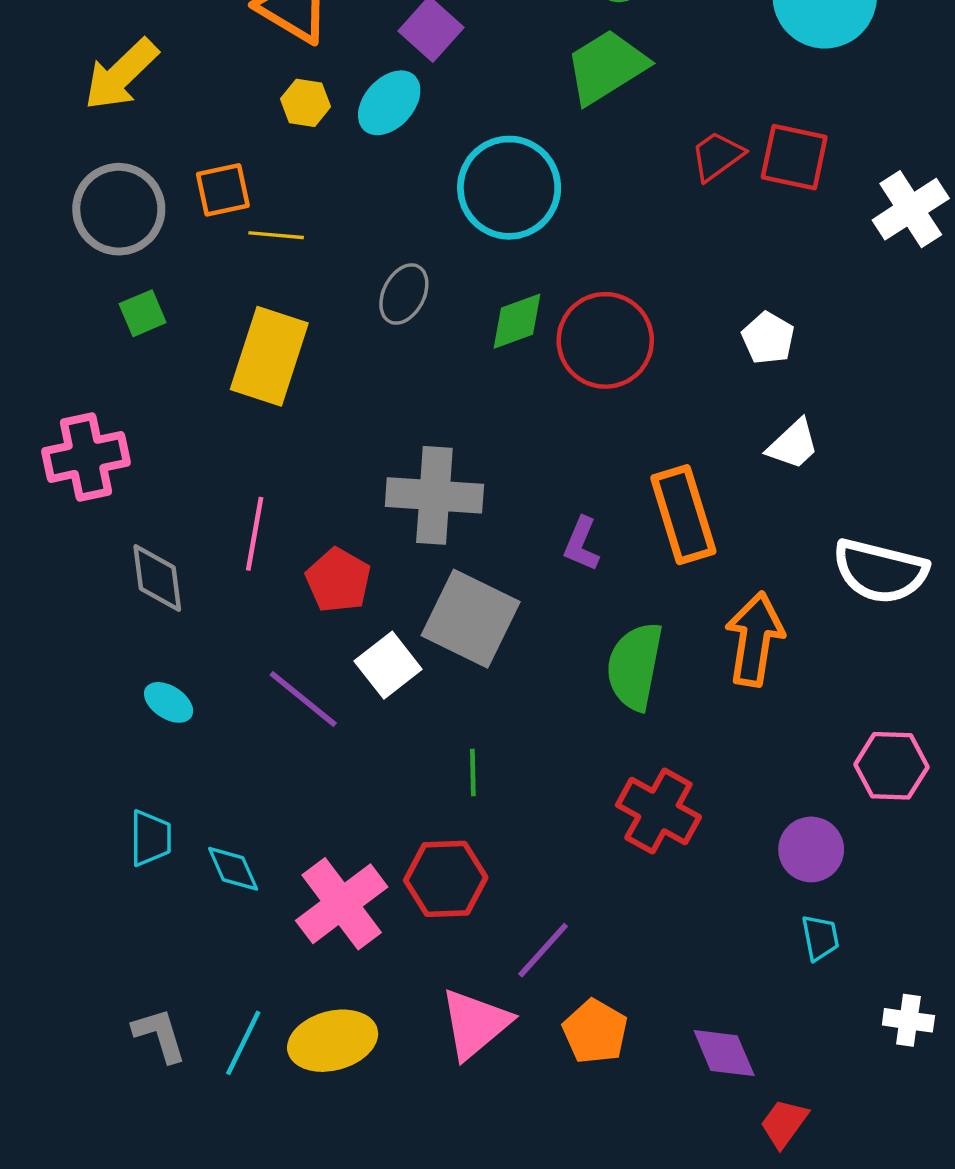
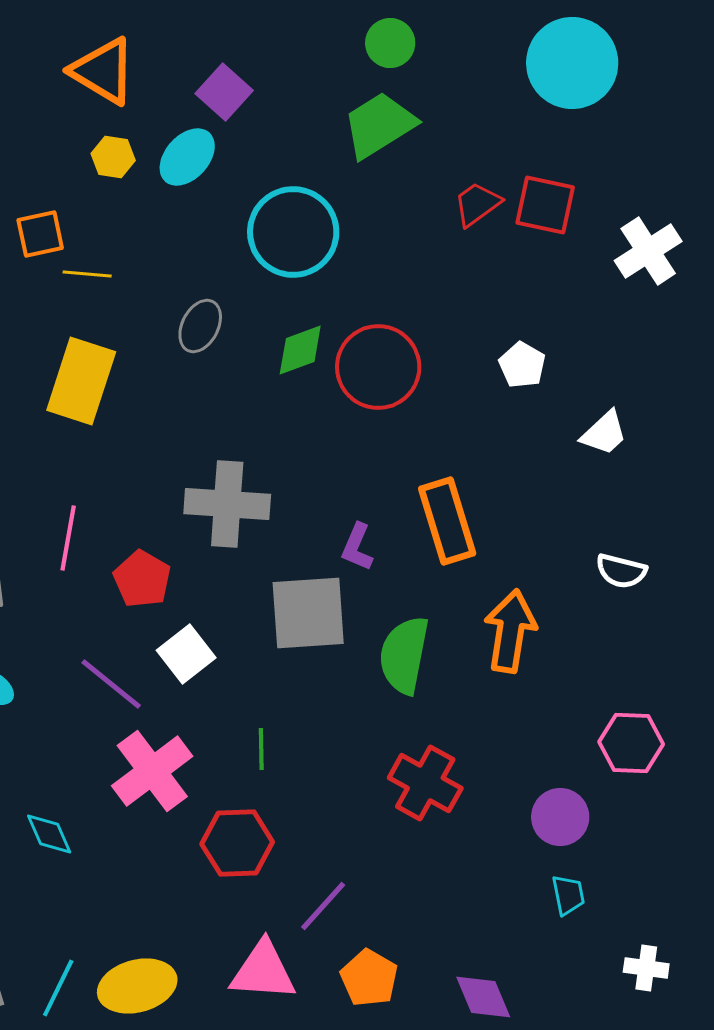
white trapezoid: (793, 444) -> (604, 433), moved
white semicircle: (880, 571) -> (621, 571), size x0.6
gray square: (471, 619) -> (308, 613), moved, turned -30
pink cross: (342, 904) -> (152, 771), moved
pink triangle: (475, 1024) -> (263, 971), turned 44

